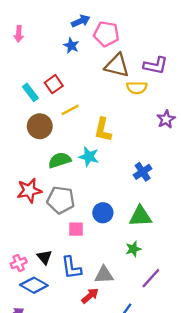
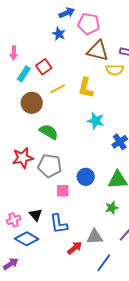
pink arrow: (19, 34) -> (14, 53), moved
cyan rectangle: (30, 92) -> (24, 74), turned 70
yellow L-shape: (103, 130) -> (86, 88), moved
cyan star: (89, 157) -> (96, 121), moved
green semicircle: (60, 160) -> (49, 132), turned 48
gray triangle: (104, 275) -> (95, 237), moved

